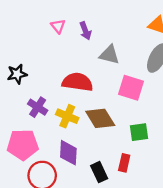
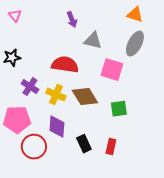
pink triangle: (58, 26) -> (15, 16), moved
red rectangle: (124, 163) -> (111, 147), moved

